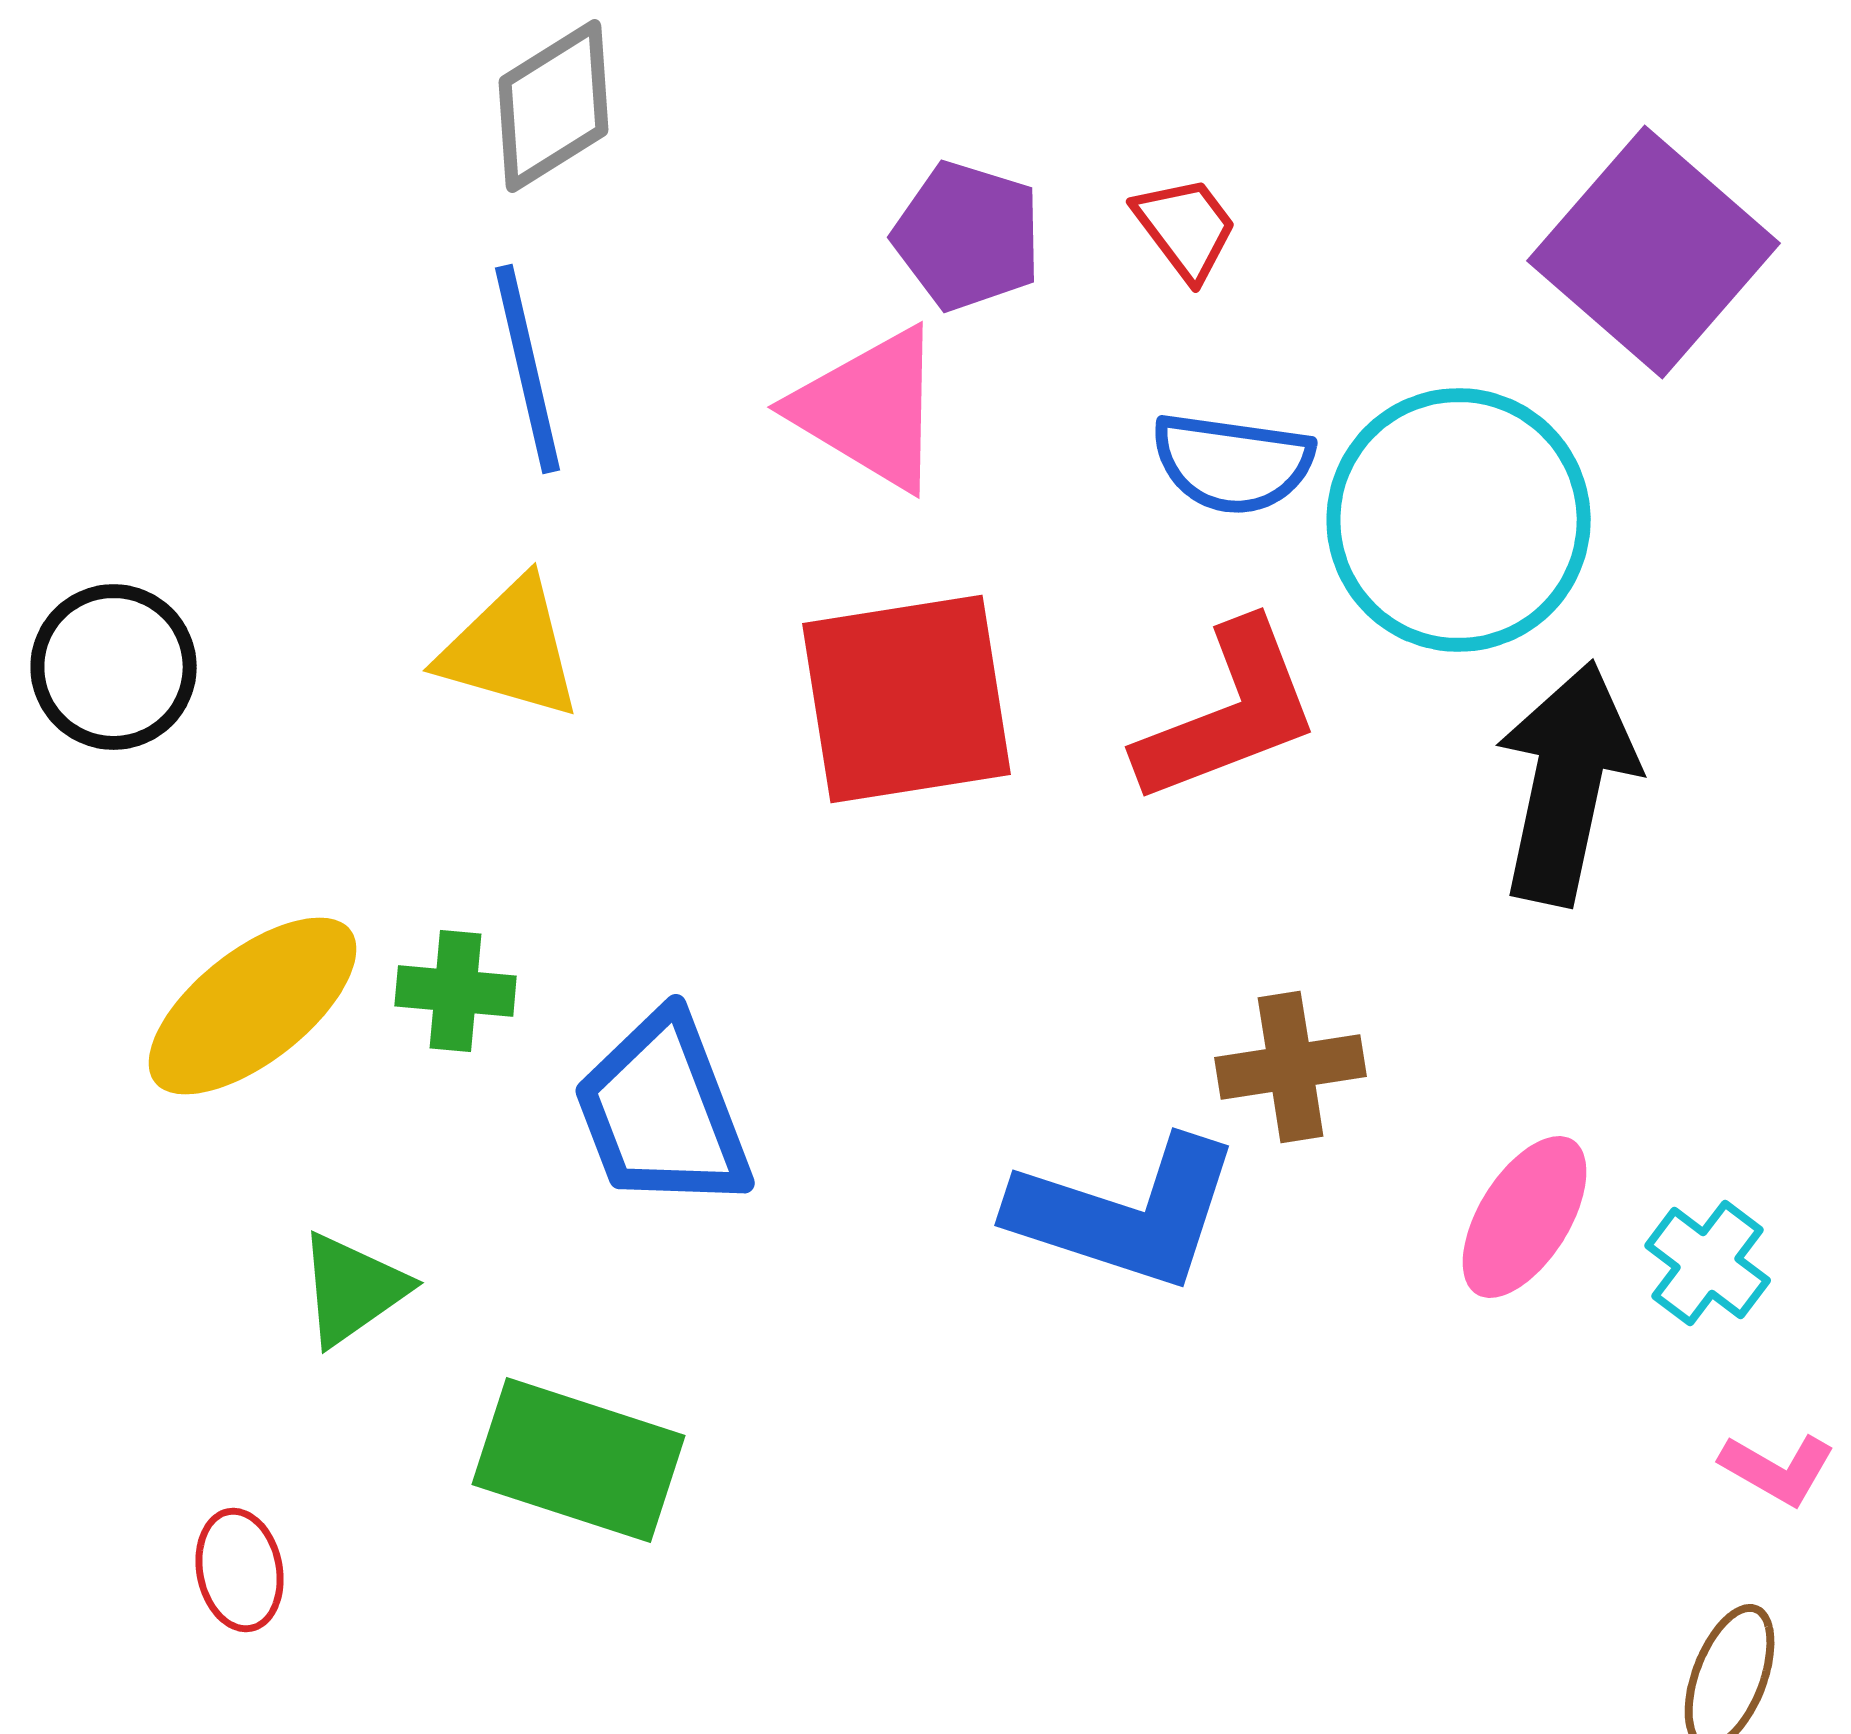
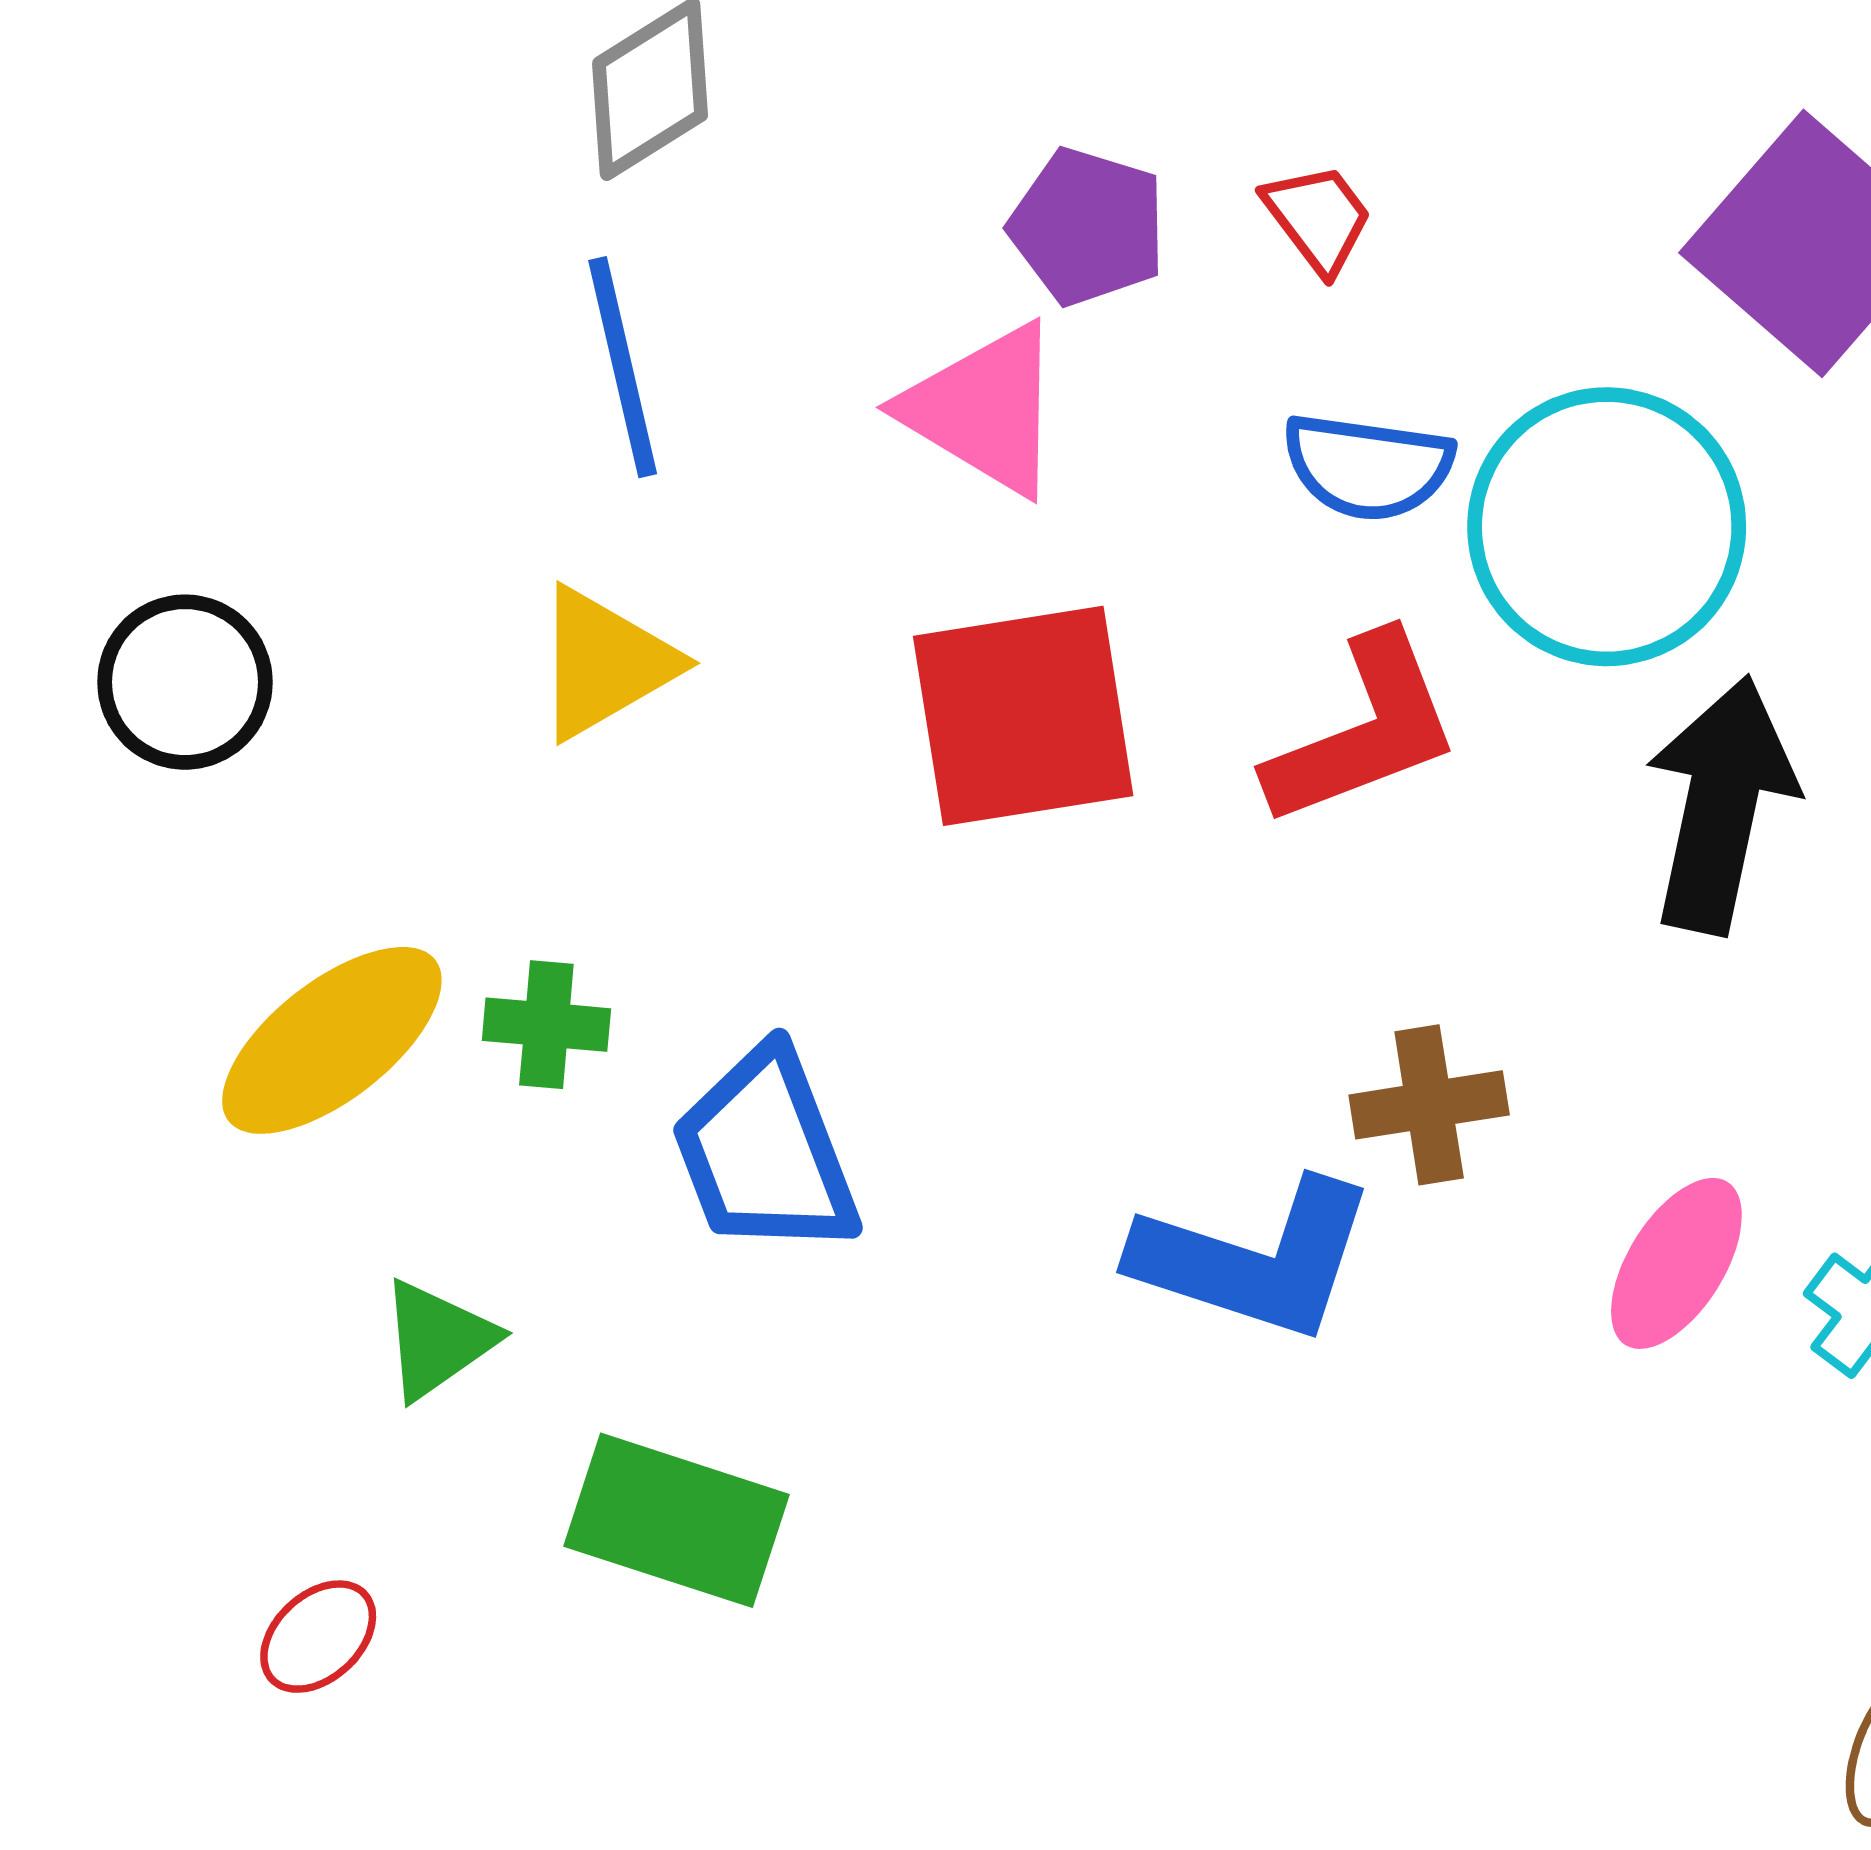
yellow triangle: (511, 649) -> (605, 663), turned -46
red ellipse: (240, 1570) -> (318, 1637), turned 58

